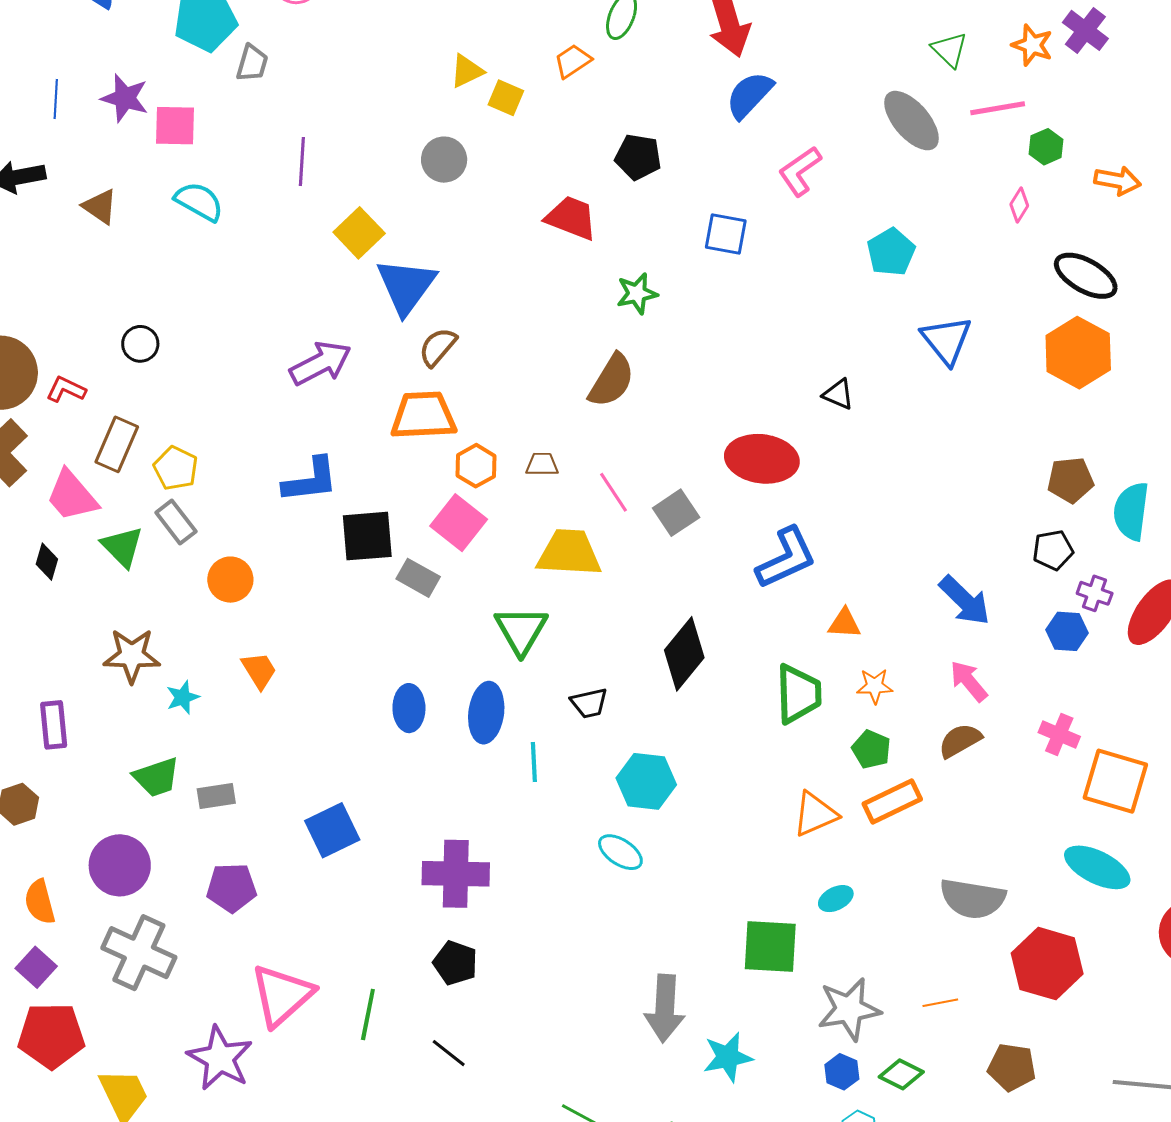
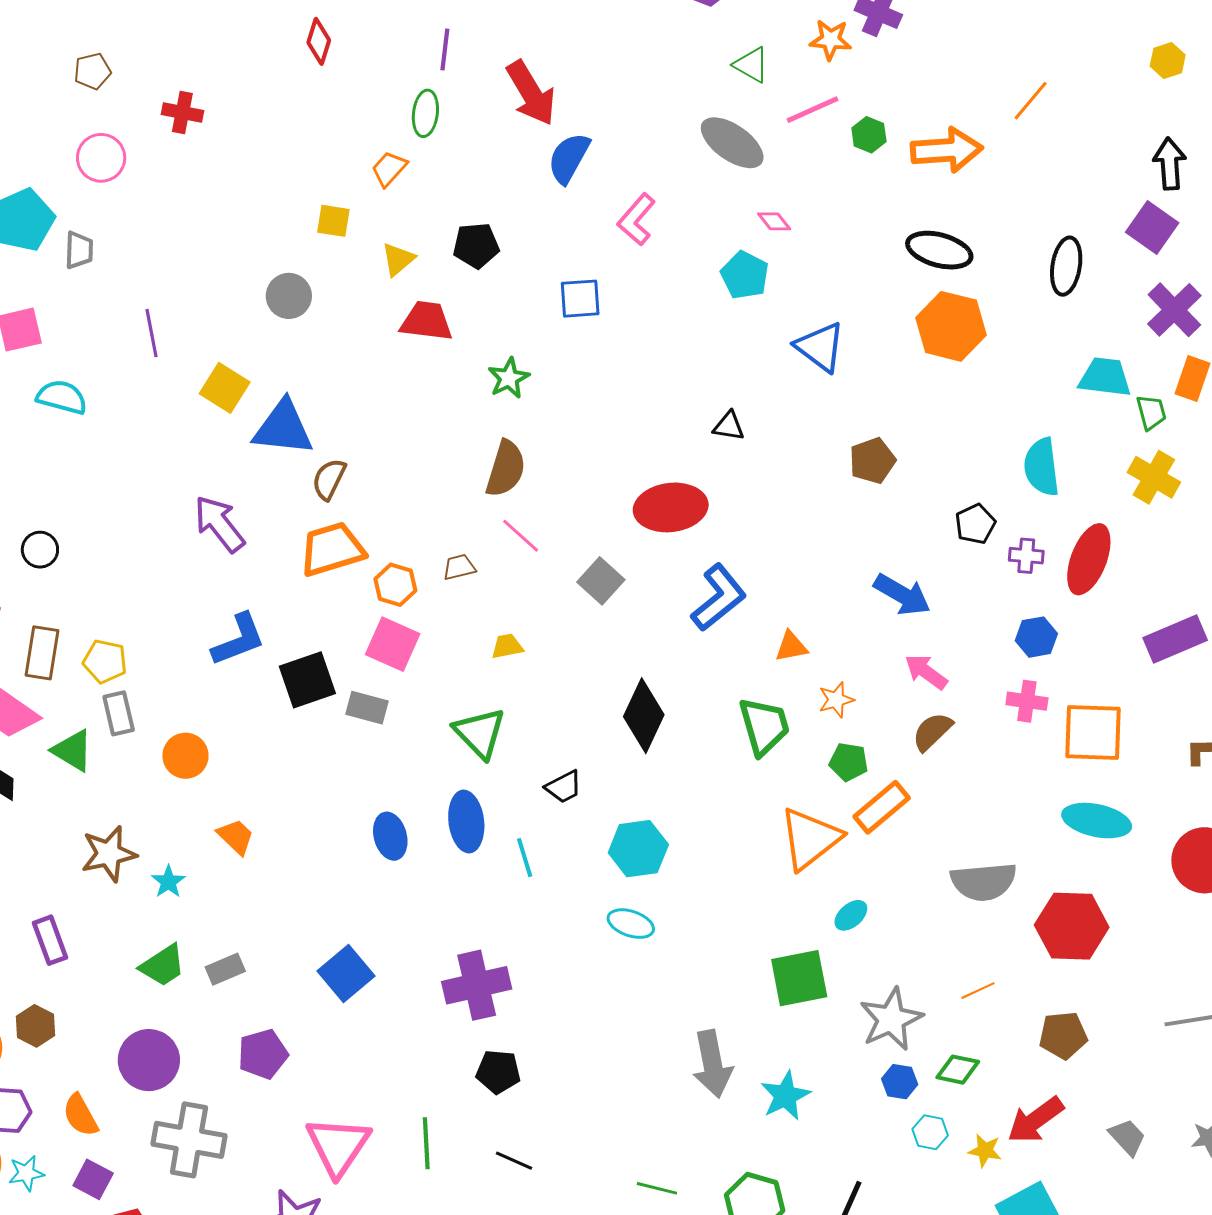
yellow triangle: (467, 71) -> (398, 259), moved
orange arrow: (1118, 181) -> (947, 150), size x1.5
pink diamond: (1019, 205) -> (774, 221), moved, turned -56
blue triangle: (406, 286) -> (283, 428), turned -46
purple arrow: (321, 363) -> (219, 524), turned -86
brown pentagon: (1071, 480) -> (872, 461), moved
pink line: (614, 492) -> (521, 536), moved
gray rectangle: (176, 522) -> (119, 713), turned 39
yellow trapezoid: (569, 553) -> (507, 646), size x0.5
blue hexagon: (1067, 631) -> (1036, 637), moved
orange triangle: (815, 814) -> (810, 839), size x1.4

